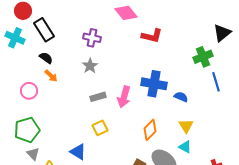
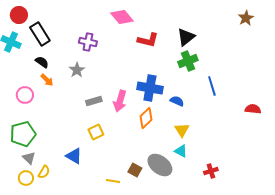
black triangle: (222, 33) -> (186, 37), moved
green cross: (203, 57) -> (188, 61), moved
gray star: (90, 66) -> (77, 70), moved
orange diamond: (150, 130) -> (146, 118), moved

